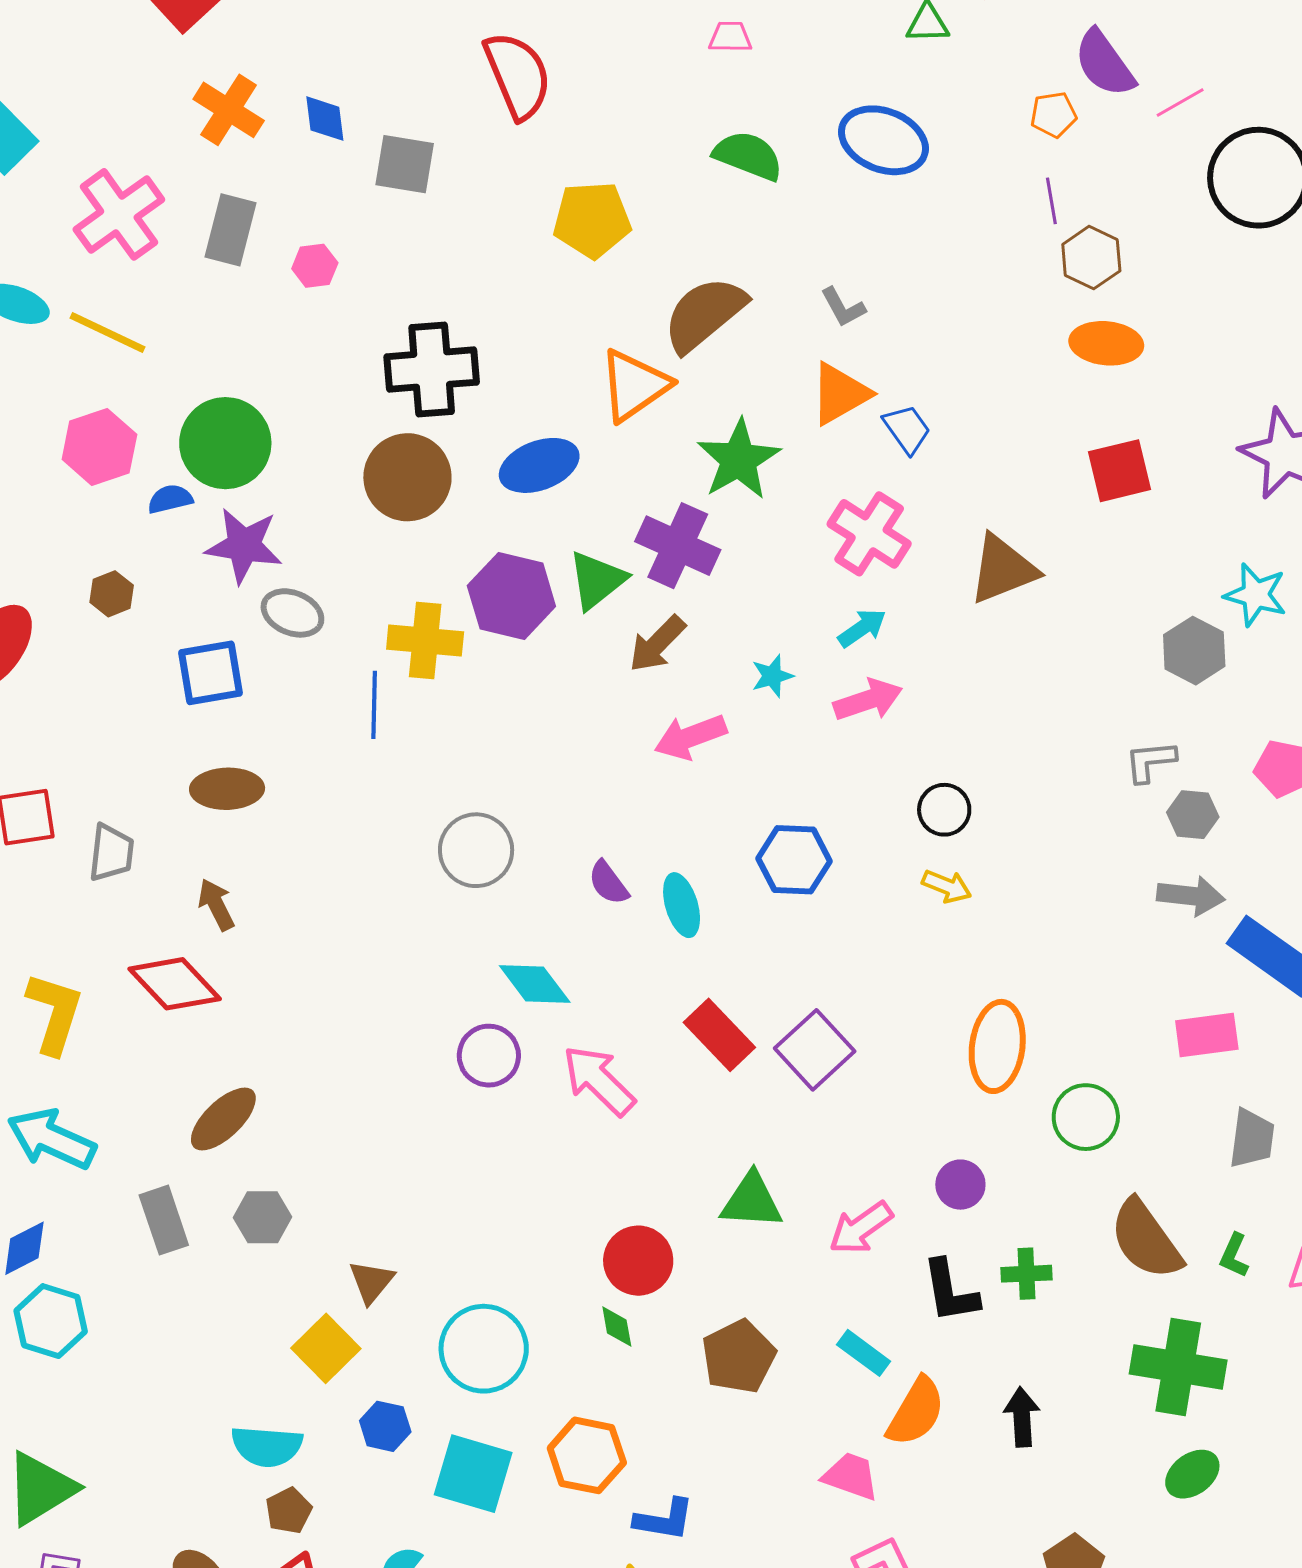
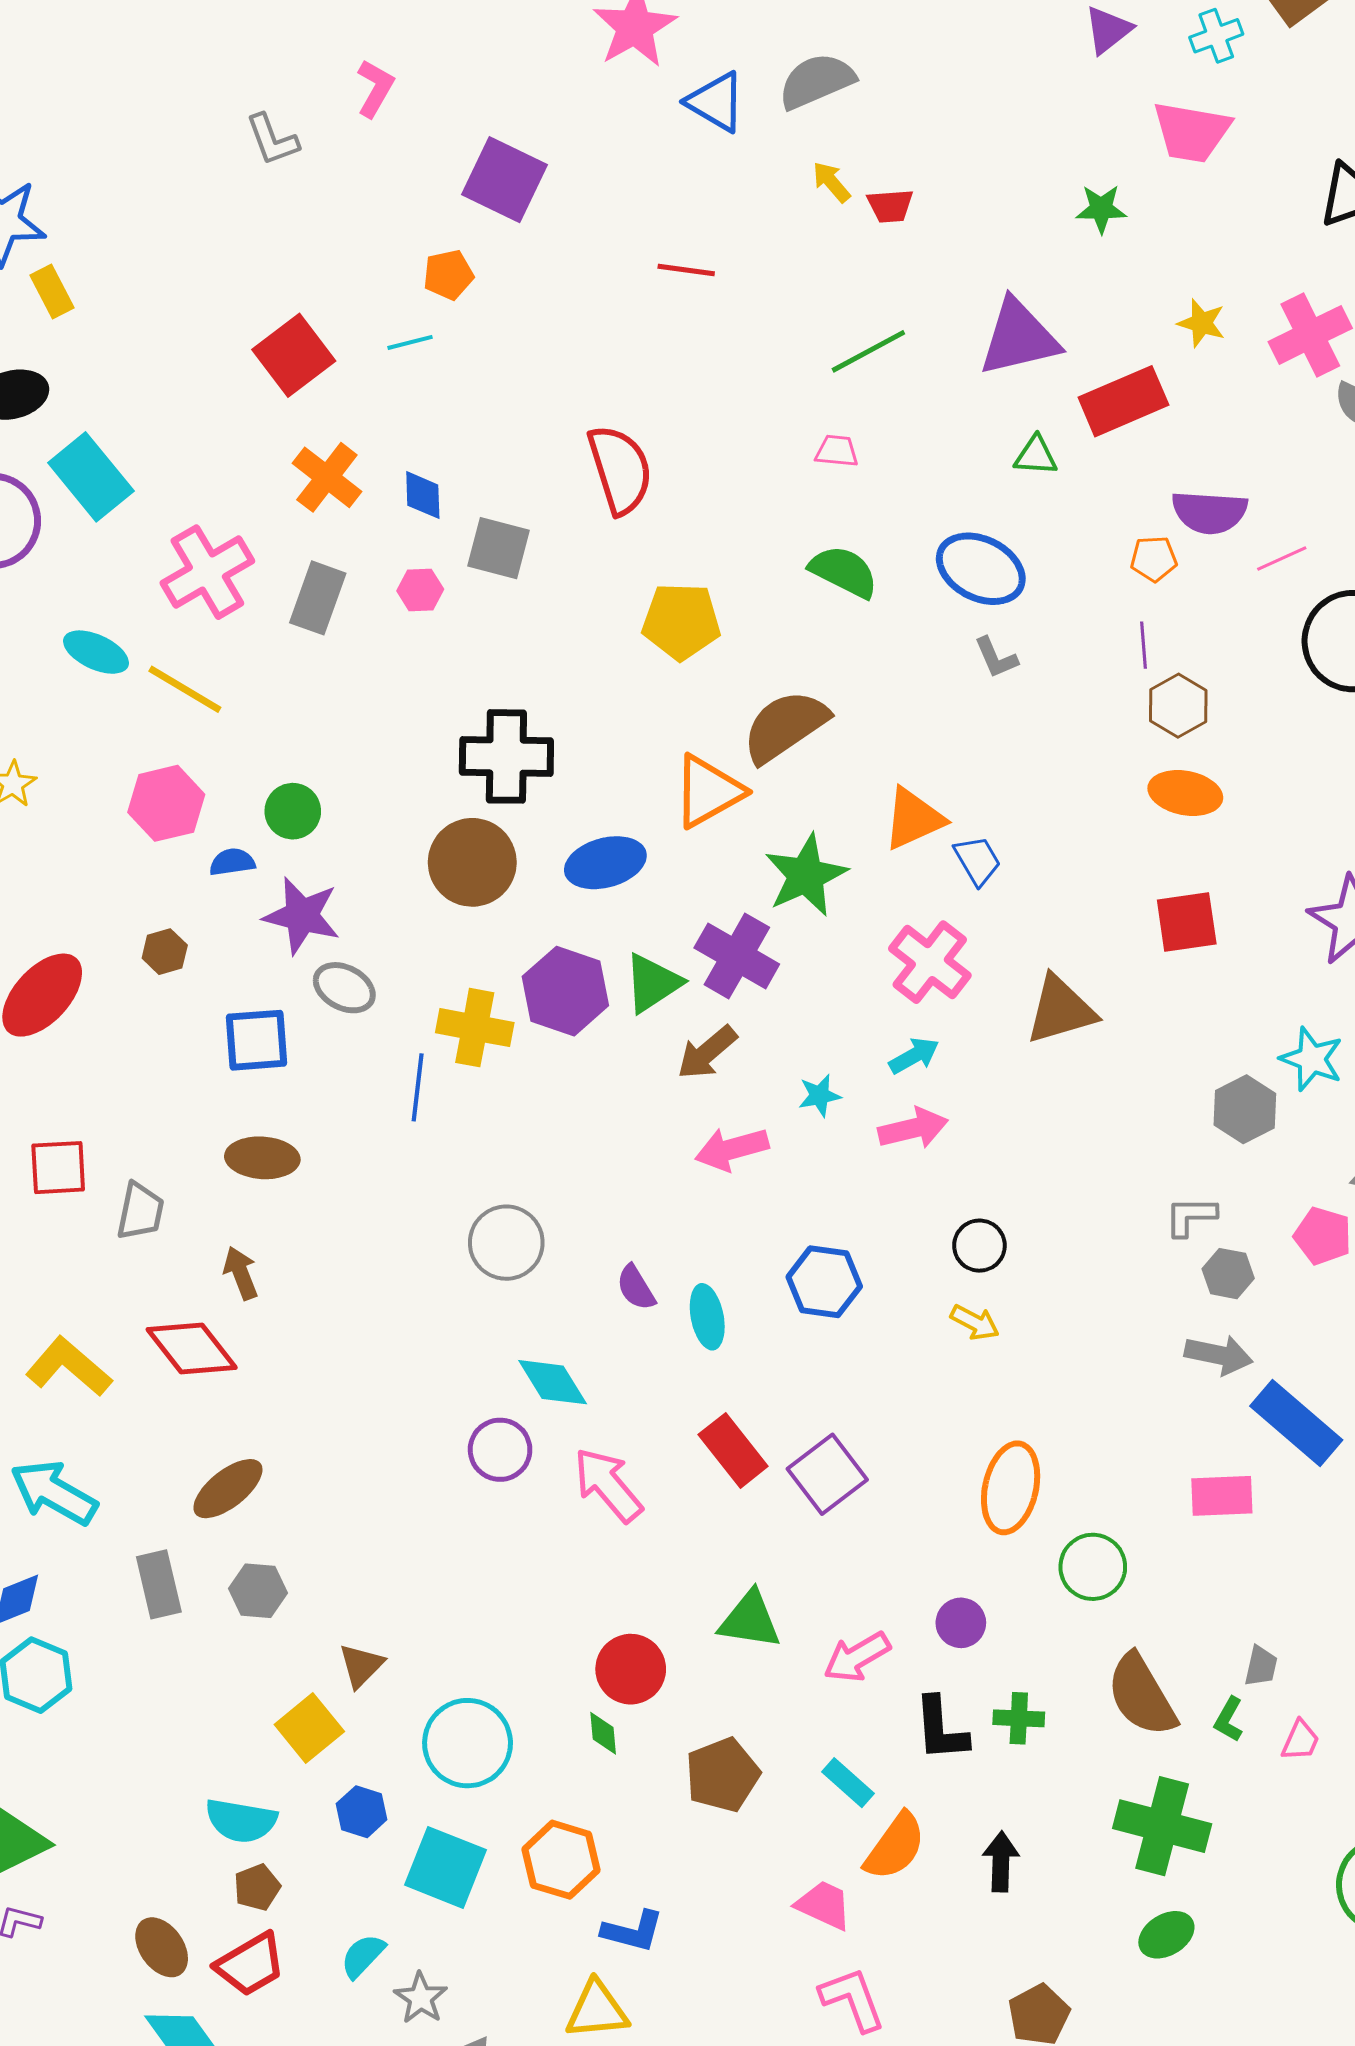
purple semicircle: (1104, 63) -> (1209, 512), turned -56
pink hexagon: (315, 266) -> (420, 590), moved
gray L-shape: (843, 307) -> (996, 658), moved
green circle: (225, 443) -> (293, 811), size x0.6
yellow L-shape: (55, 1013) -> (69, 1367), turned -72
gray trapezoid: (1252, 1138) -> (1261, 1666), moved, size x0.7

